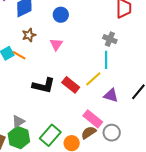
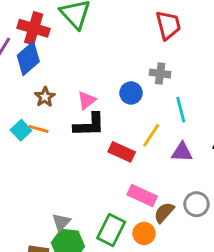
blue circle: (61, 15) -> (131, 93), moved
pink triangle: (56, 44) -> (87, 100), turned 32
cyan line: (106, 60) -> (181, 110), moved
black L-shape: (44, 85) -> (89, 125), moved
pink rectangle: (93, 119) -> (142, 196), moved

